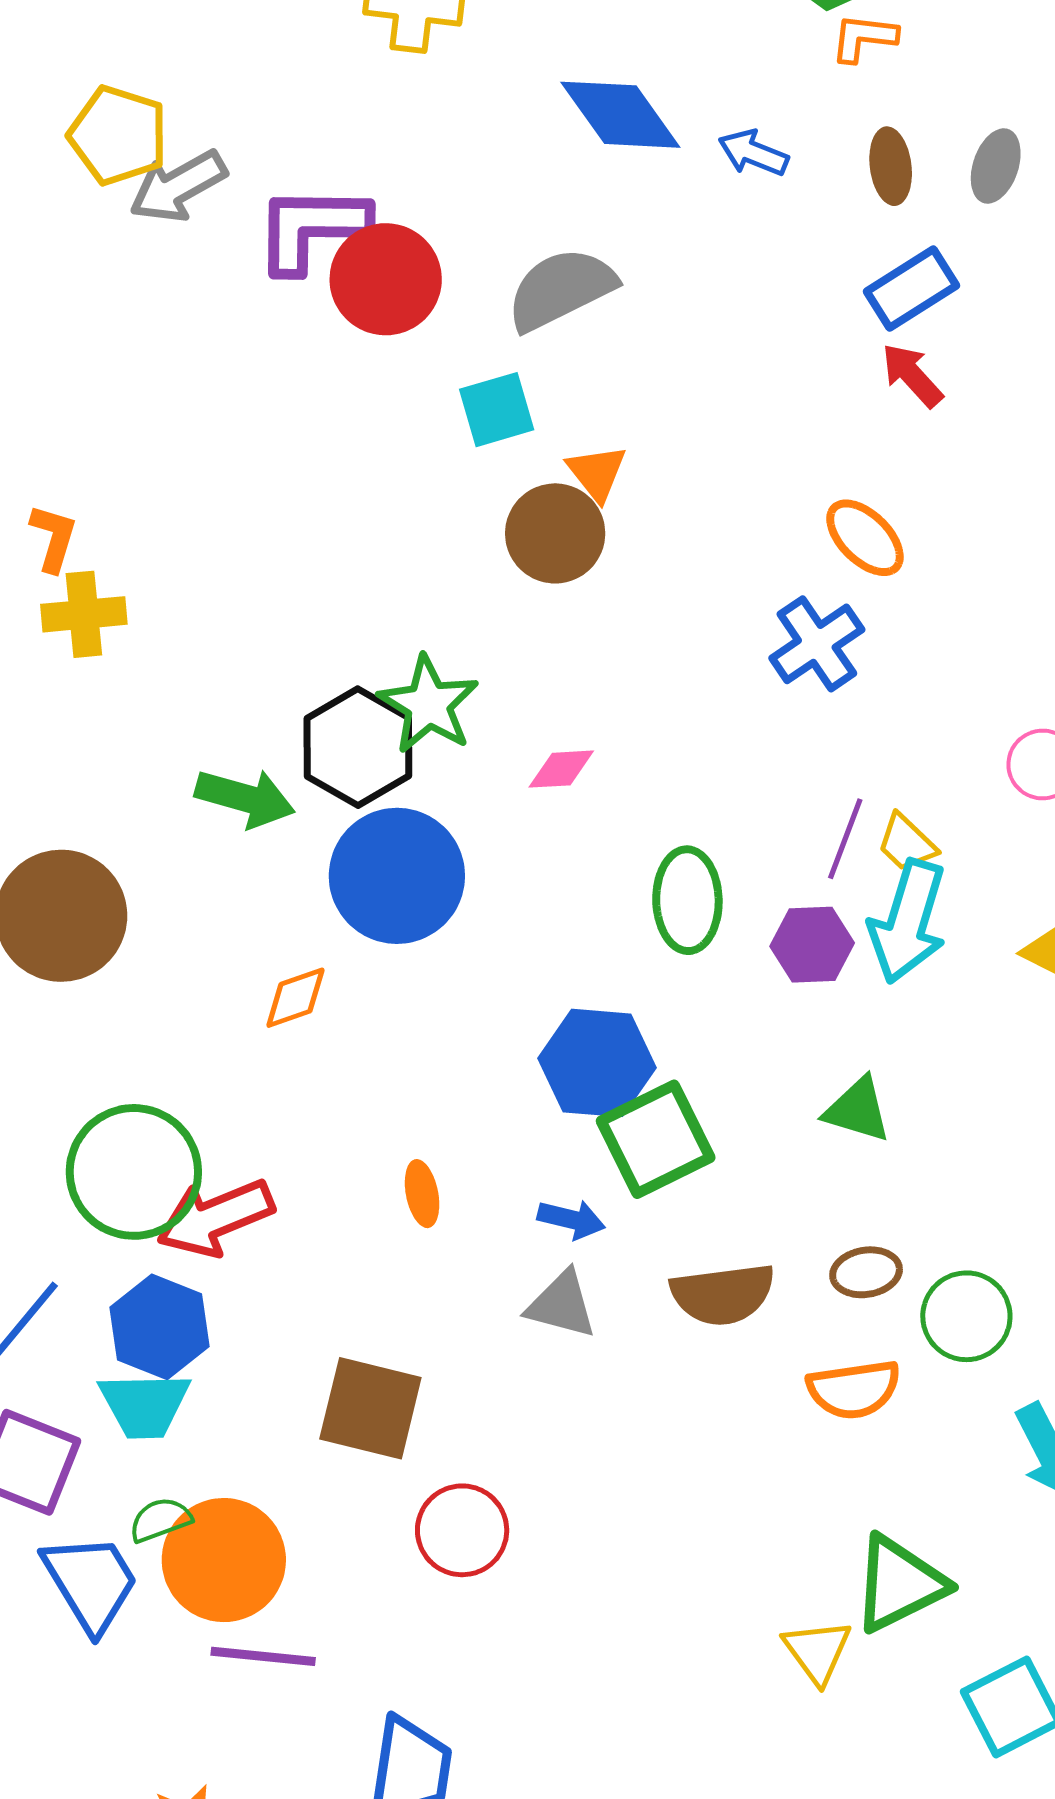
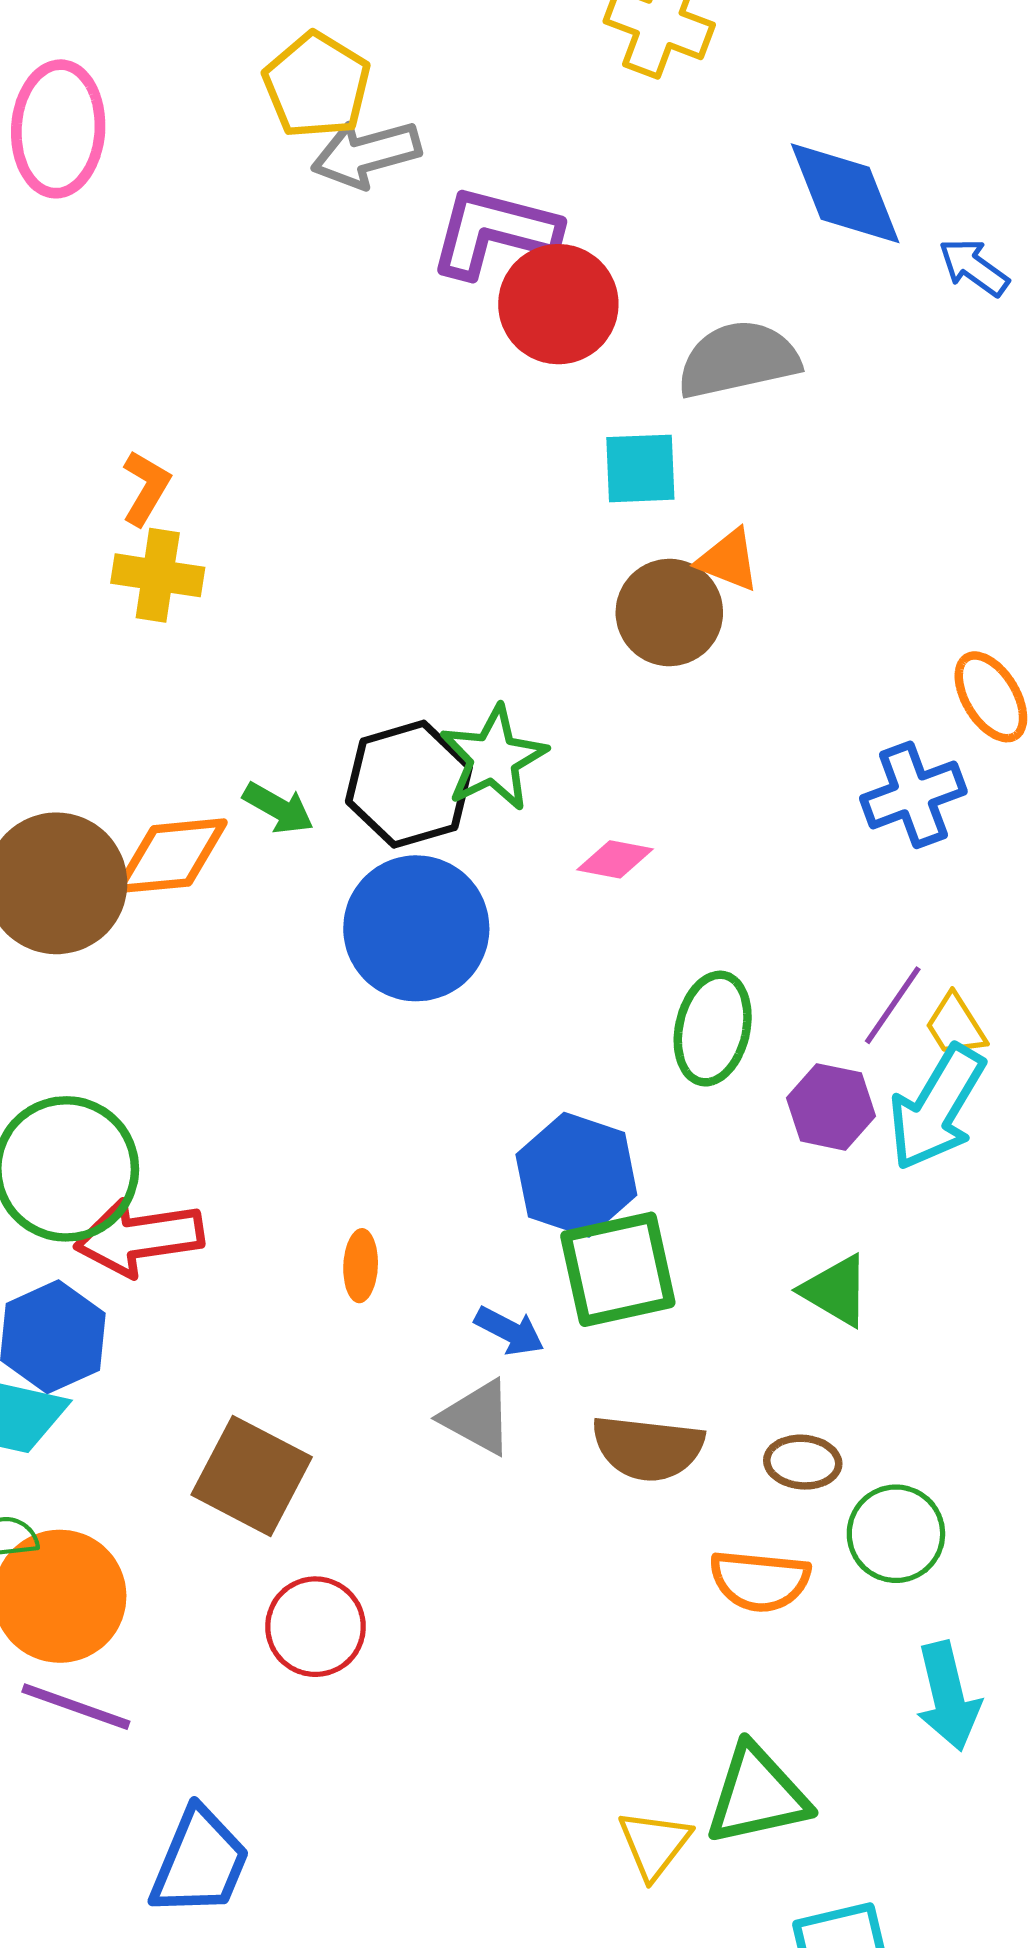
orange triangle: (597, 473) -> (728, 560), turned -44
green arrow: (245, 798) -> (278, 808), size x0.7
orange diamond: (295, 998) -> (171, 856), moved, size x1.5

